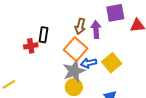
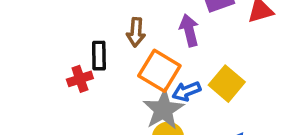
brown arrow: (80, 26) -> (136, 32), moved

